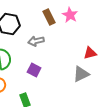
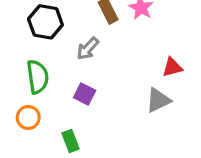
gray arrow: (36, 41) -> (88, 49), turned -35

